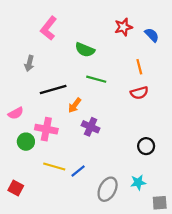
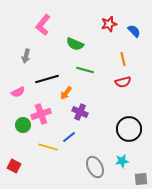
pink semicircle: (16, 113) -> (18, 92), moved
pink cross: (46, 129) -> (41, 114), turned -30
black circle: (146, 146) -> (129, 129), size x1.6
blue line: (78, 171) -> (69, 137), moved
gray ellipse: (108, 189) -> (95, 167), turned -55

